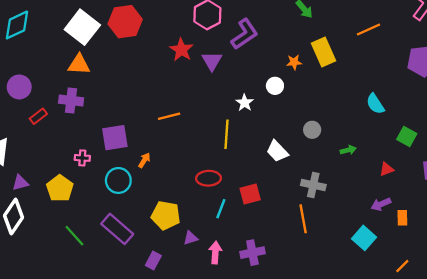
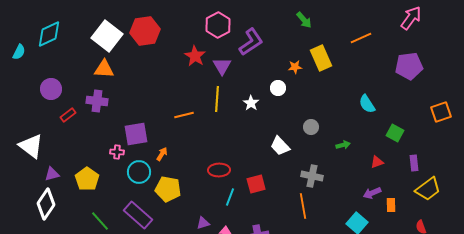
yellow line: (227, 134) -> (217, 99), moved
pink cross: (82, 158) -> (117, 152), moved
yellow pentagon: (166, 215) -> (168, 189), moved

